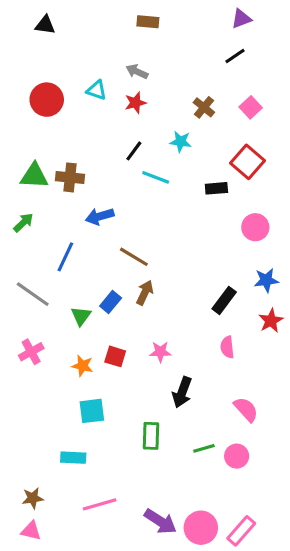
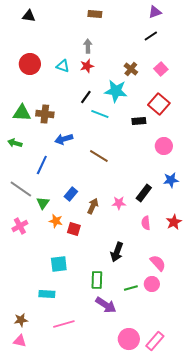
gray arrow: (137, 72) -> (88, 46), turned 64
cyan triangle: (97, 90) -> (63, 66), moved
cyan star: (181, 142) -> (116, 91), size x1.6
green arrow: (23, 223) -> (15, 143), turned -120
brown line: (134, 257) -> (99, 156), moved
brown arrow: (145, 293) -> (93, 206), moved
green triangle: (81, 316) -> (43, 203), moved
red star: (271, 321) -> (174, 222), moved
pink star: (160, 352) -> (119, 203), moved
orange star: (83, 366) -> (56, 221), moved
pink circle: (237, 456) -> (152, 284), moved
purple arrow: (160, 521) -> (106, 305), moved

